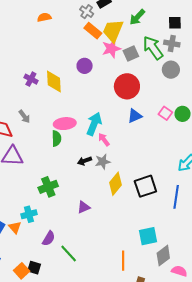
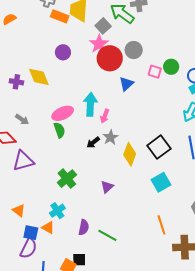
pink star: (111, 49) -> (99, 44), moved
gray circle: (171, 70) -> (134, 50), moved
pink arrow: (104, 140) -> (105, 116), turned -104
cyan square: (148, 236) -> (161, 182), moved

